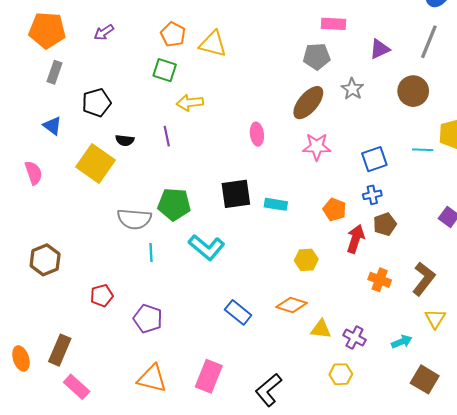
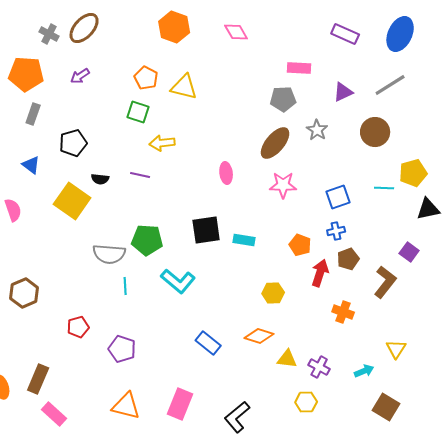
gray line: (429, 42) -> (390, 85), turned 36
purple line: (167, 136) -> (140, 175), turned -66
brown L-shape: (424, 279) -> (385, 282), moved

